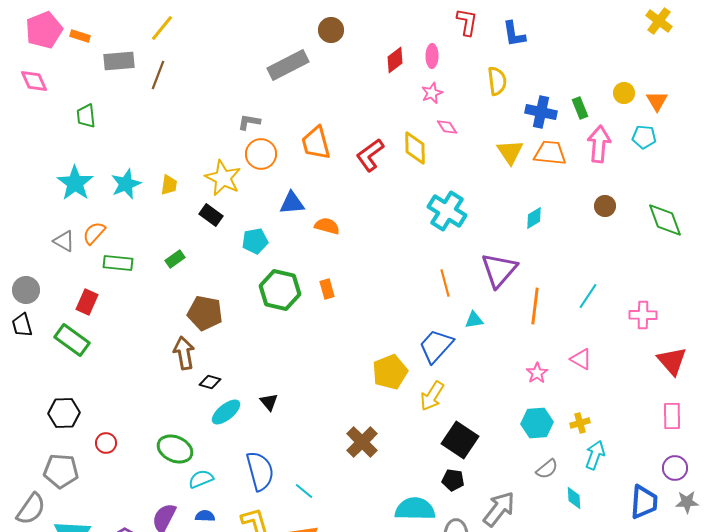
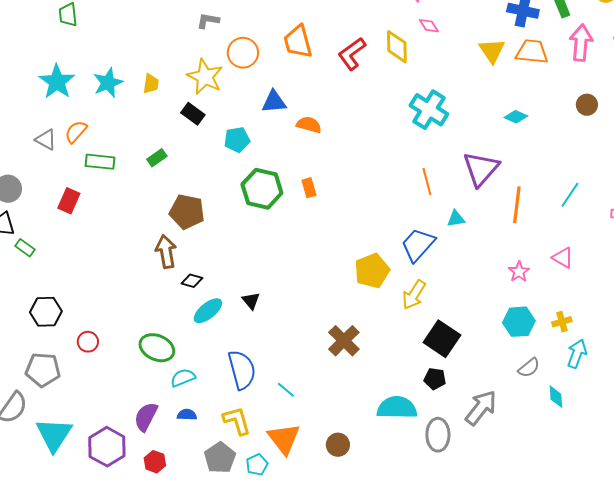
gray L-shape: (249, 122) -> (208, 21), moved
cyan diamond: (534, 218) -> (516, 117), turned 55
green rectangle: (72, 340) -> (25, 248), moved, size x0.6

